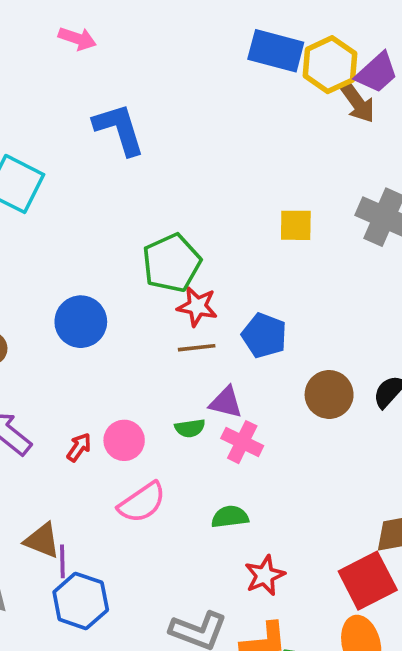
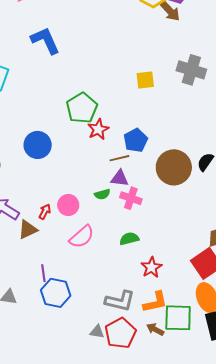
red star: (197, 306) -> (98, 129), turned -30
blue pentagon: (264, 335) -> (136, 140), turned 30
brown line: (197, 348) -> (119, 158), moved
brown circle: (329, 394) -> (174, 167), size x1.4
brown triangle: (42, 540) -> (28, 230), moved, turned -40

